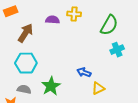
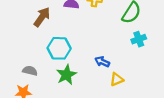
cyan hexagon: (26, 63) -> (59, 48), moved
gray semicircle: (24, 89) -> (30, 71), moved

